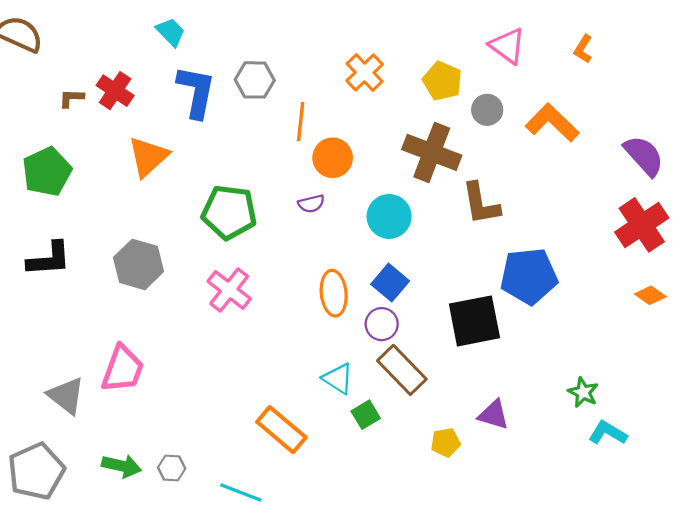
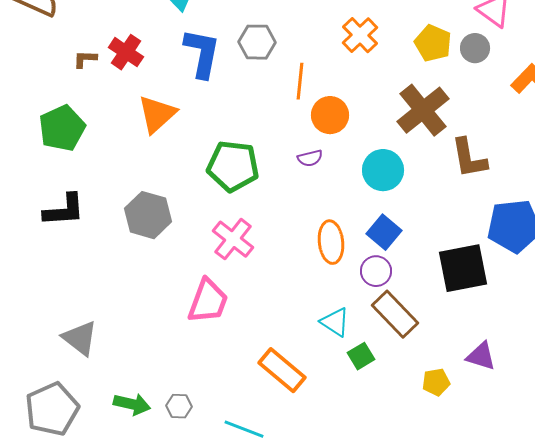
gray circle: (487, 110) -> (475, 48), moved
brown cross: (432, 152) -> (423, 110), turned 30
pink trapezoid: (123, 369) -> (208, 301), moved

